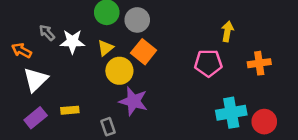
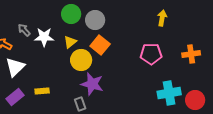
yellow arrow: (227, 31) -> (162, 18), moved
gray rectangle: (108, 127) -> (80, 104), moved

